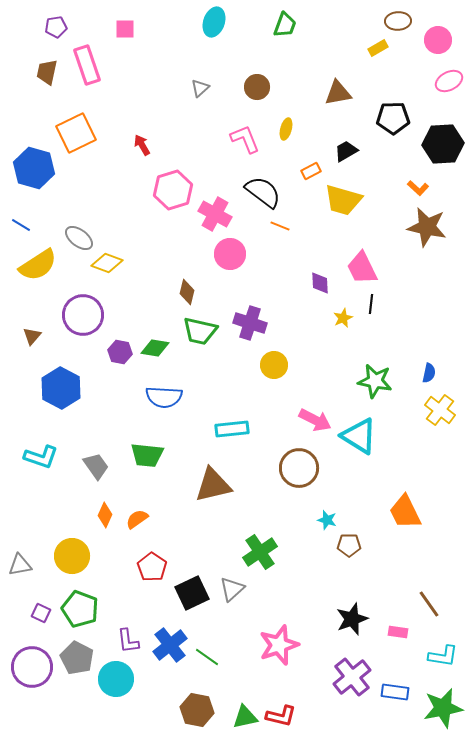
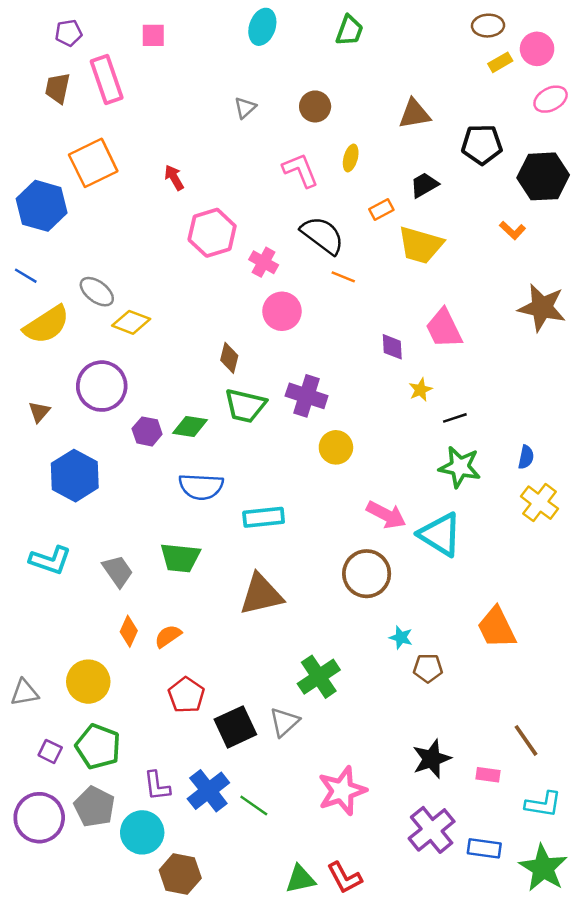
yellow rectangle: (378, 48) -> (500, 62), moved
pink cross: (215, 214) -> (264, 262), size x0.7
brown star: (427, 227) -> (542, 308), moved
black line: (371, 304) -> (455, 418), moved, turned 66
cyan rectangle: (232, 429) -> (264, 517), moved
green star: (443, 708) -> (543, 868), turned -30
brown hexagon: (197, 710) -> (180, 874), moved
red L-shape: (281, 716) -> (345, 878), turned 48

